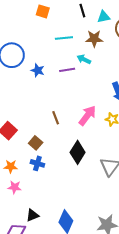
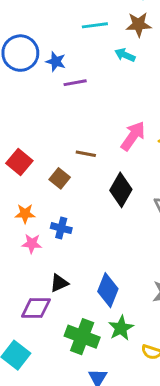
blue star: (38, 70) -> (56, 62), moved
purple line: (67, 70) -> (75, 83), moved
brown line: (56, 118) -> (86, 154), moved, turned -56
blue cross: (37, 163) -> (61, 228), moved

